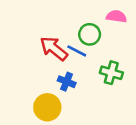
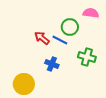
red arrow: (54, 48) -> (42, 38), size x0.7
yellow circle: (47, 107) -> (24, 84), moved

